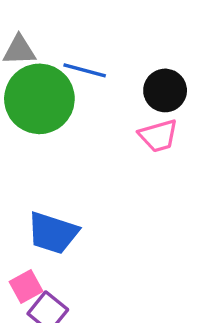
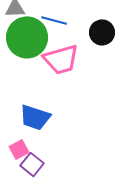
pink trapezoid: (158, 136) -> (61, 59), moved, size x1.5

